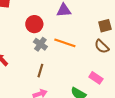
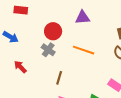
gray cross: (40, 44) -> (48, 50), moved

